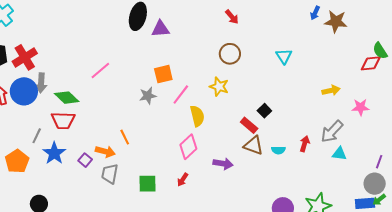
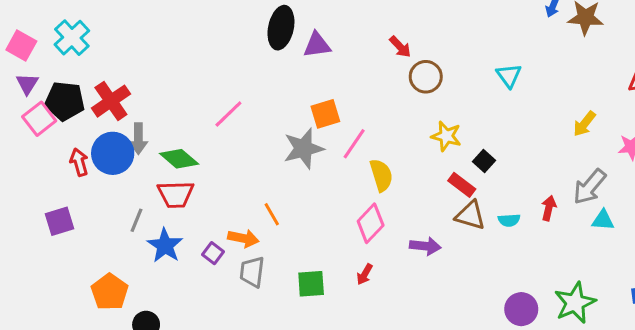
red arrow: (232, 17) -> (400, 47), moved
yellow star: (219, 87) -> (446, 136), moved
yellow arrow: (331, 90) -> (584, 124), turned 144
gray star: (148, 96) -> (303, 149), size x1.5
orange pentagon: (17, 161) -> (110, 292), moved

